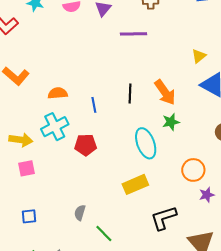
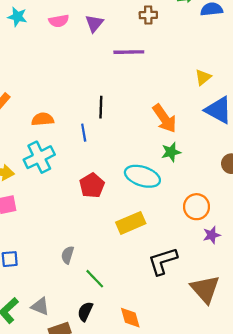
black line: (130, 94) -> (101, 107), moved
cyan ellipse: (146, 143) -> (142, 176), turned -52
red pentagon: (86, 145) -> (92, 185), moved, turned -30

